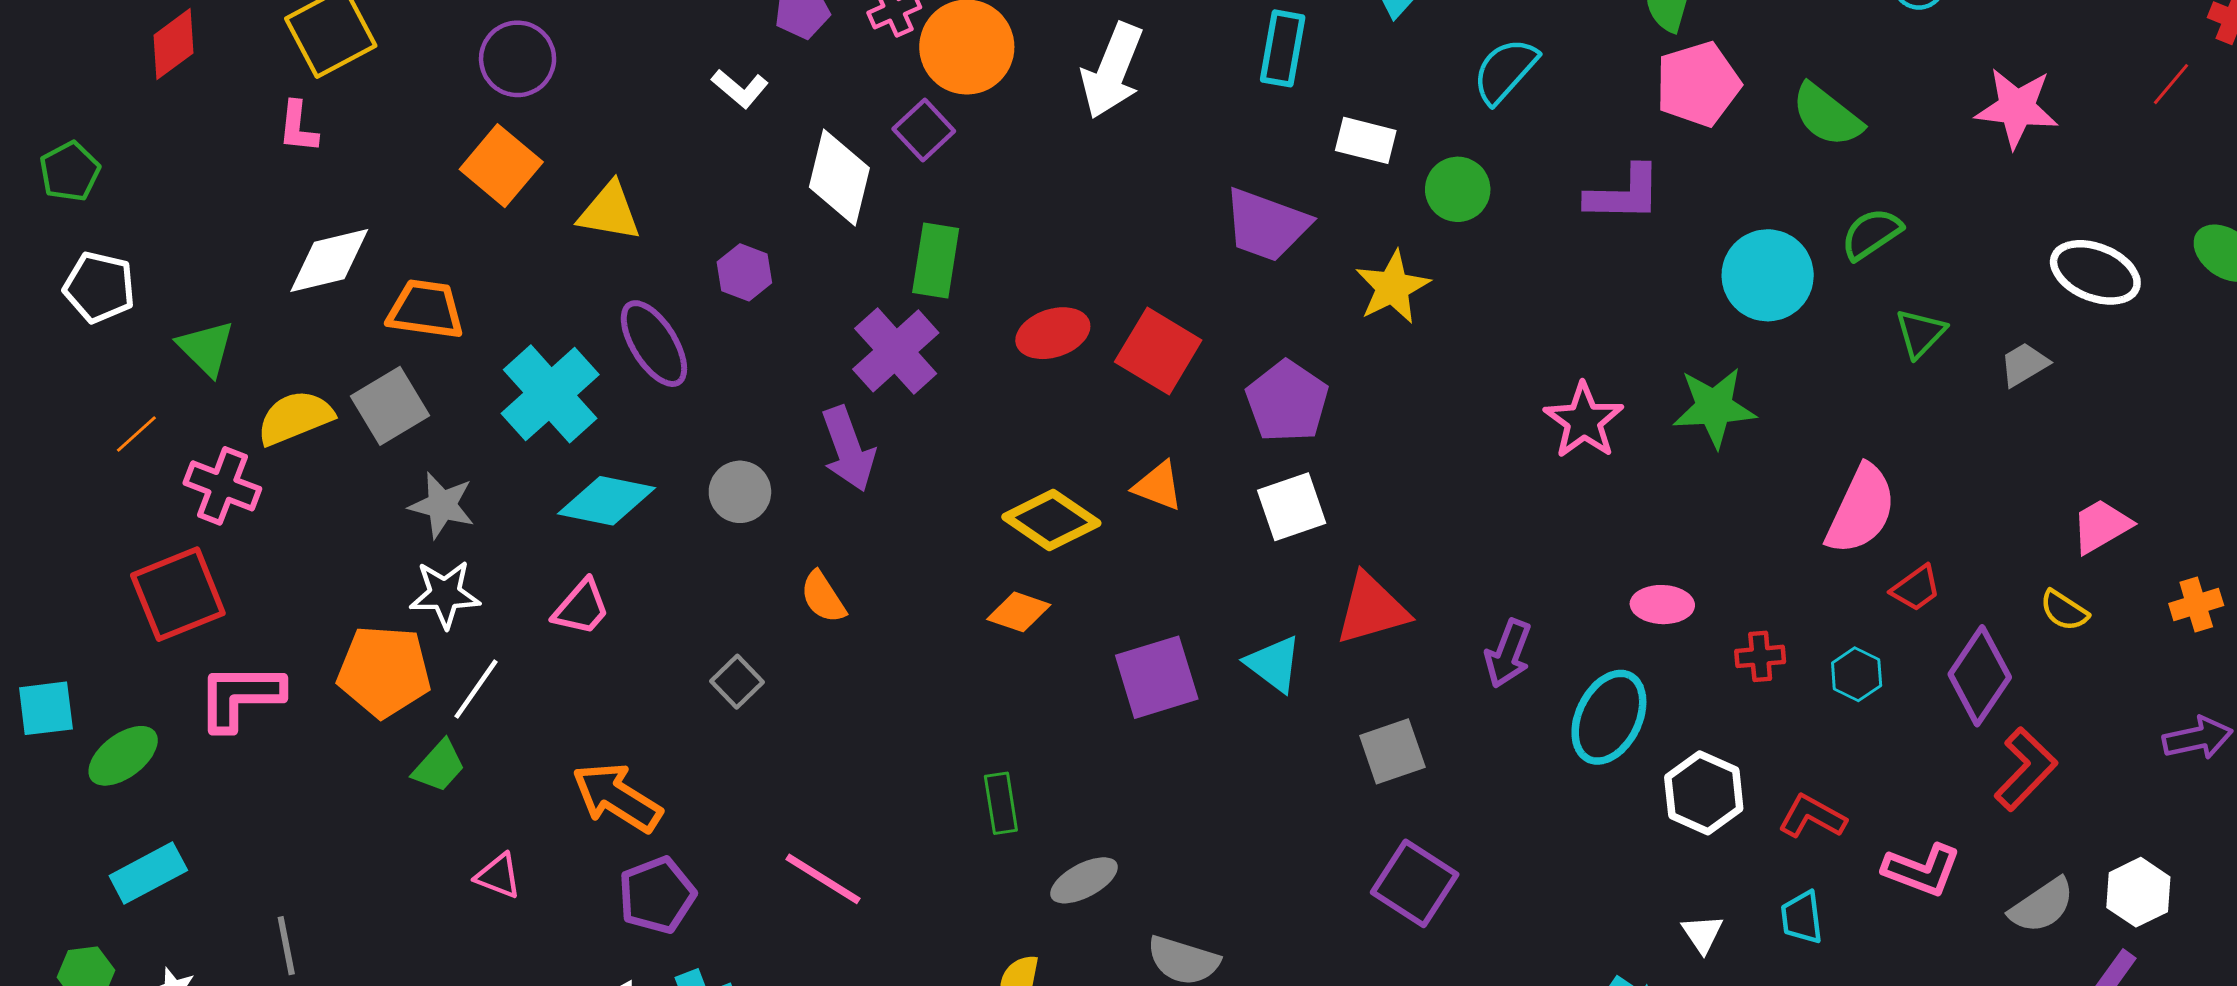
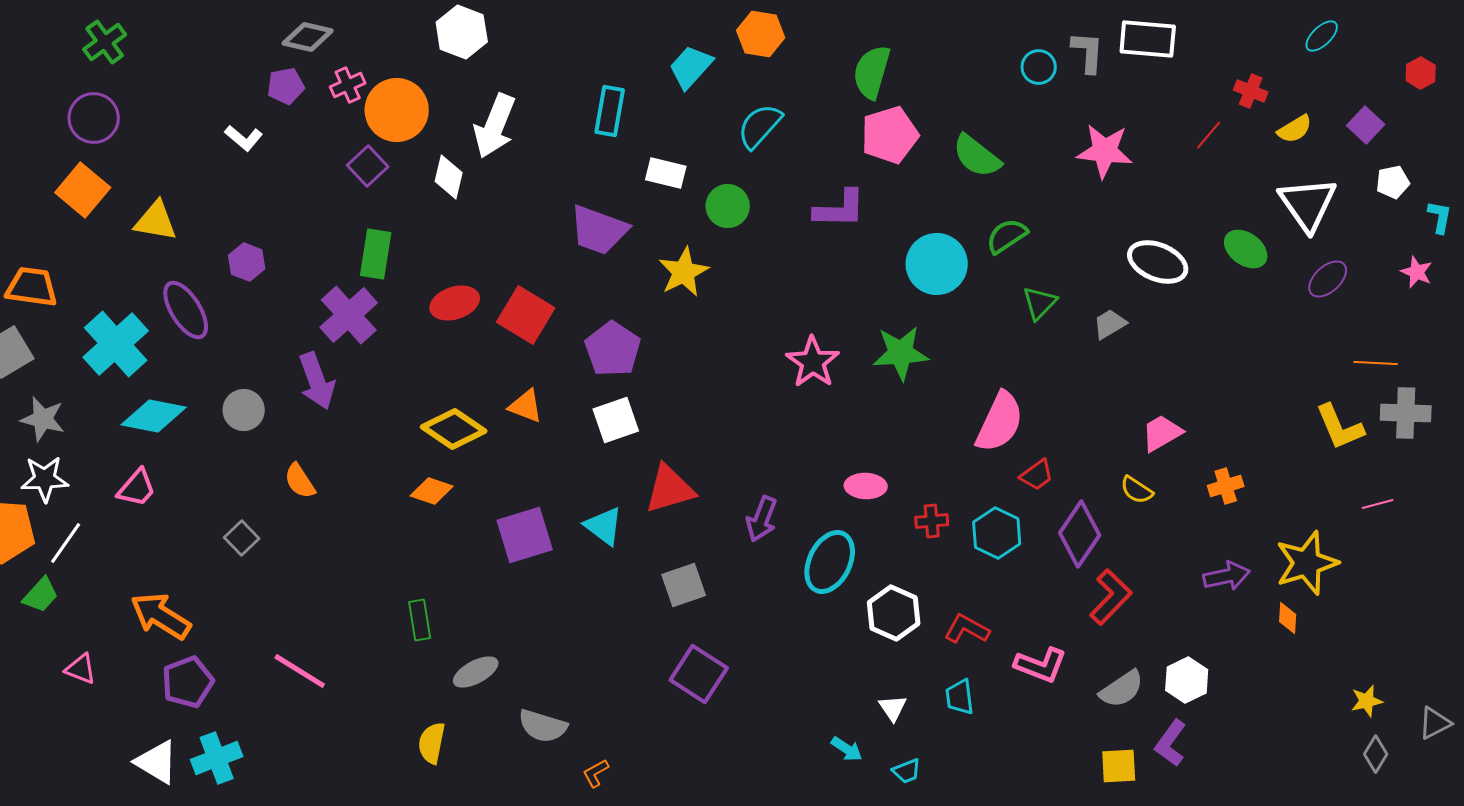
white diamond: (839, 177) -> (449, 177), moved, size x0.7
cyan hexagon: (1857, 674) -> (997, 533), size x1.4

